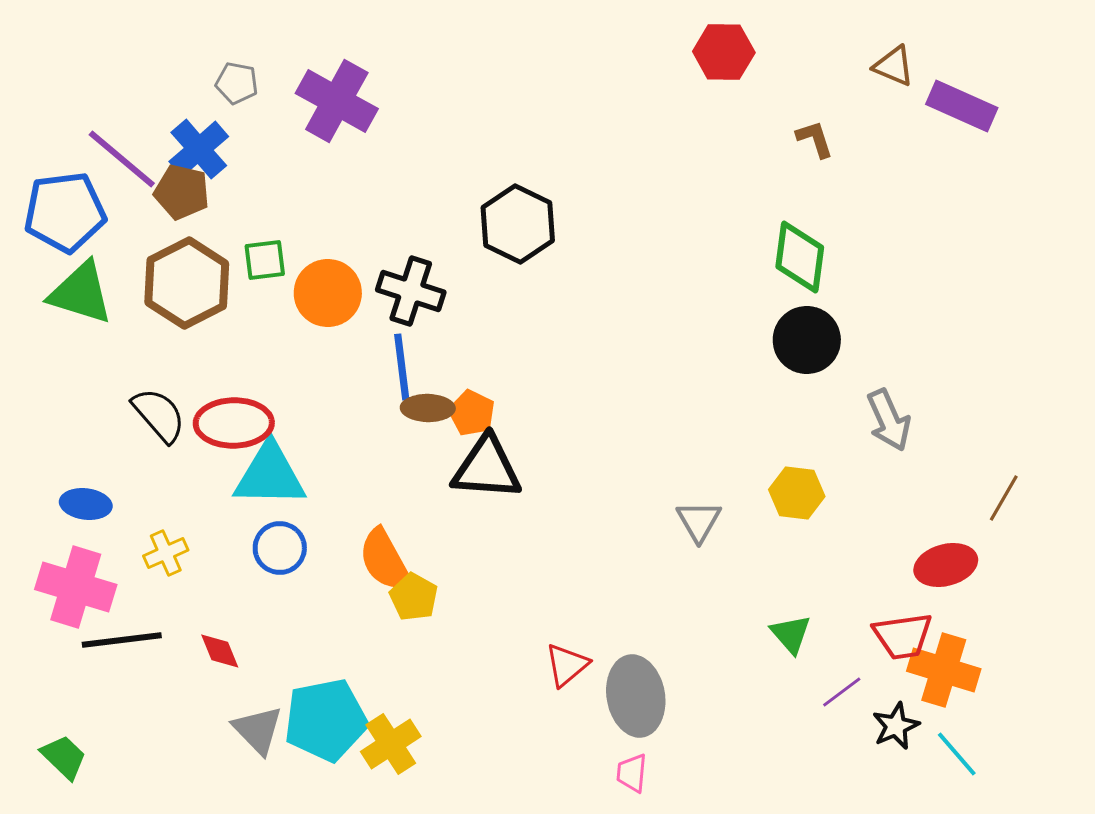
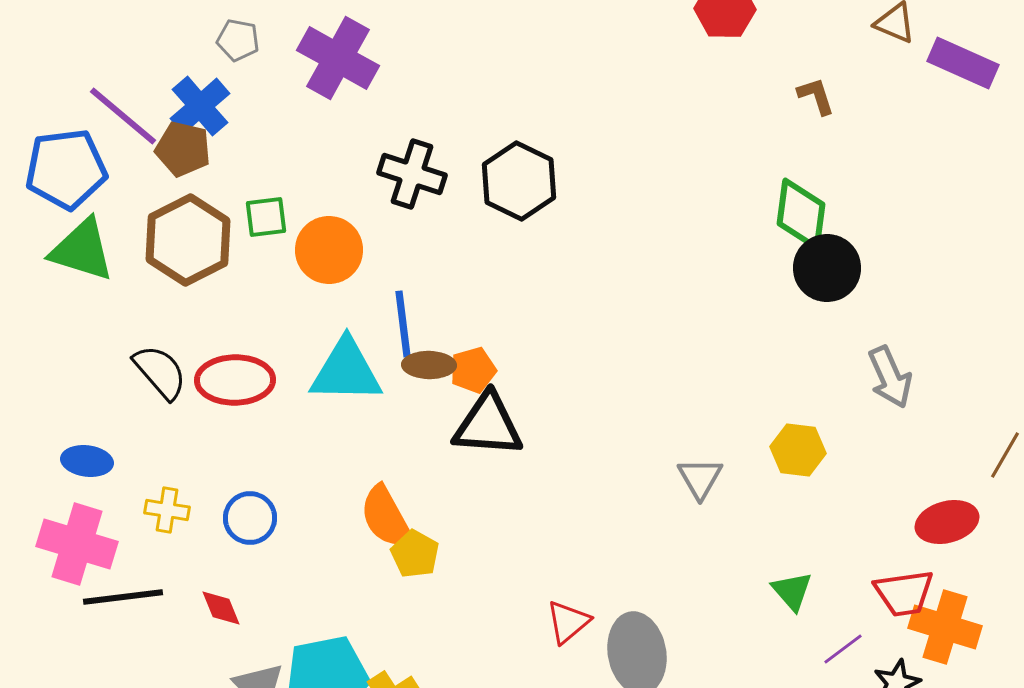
black cross: (411, 291) -> (412, 174), moved
black circle: (807, 340) -> (827, 268), moved
orange pentagon: (472, 413) -> (473, 370), turned 30
cyan triangle: (270, 475) -> (346, 371), moved
blue circle: (280, 548) -> (250, 518), moved
yellow cross: (166, 553) -> (167, 510), turned 33

